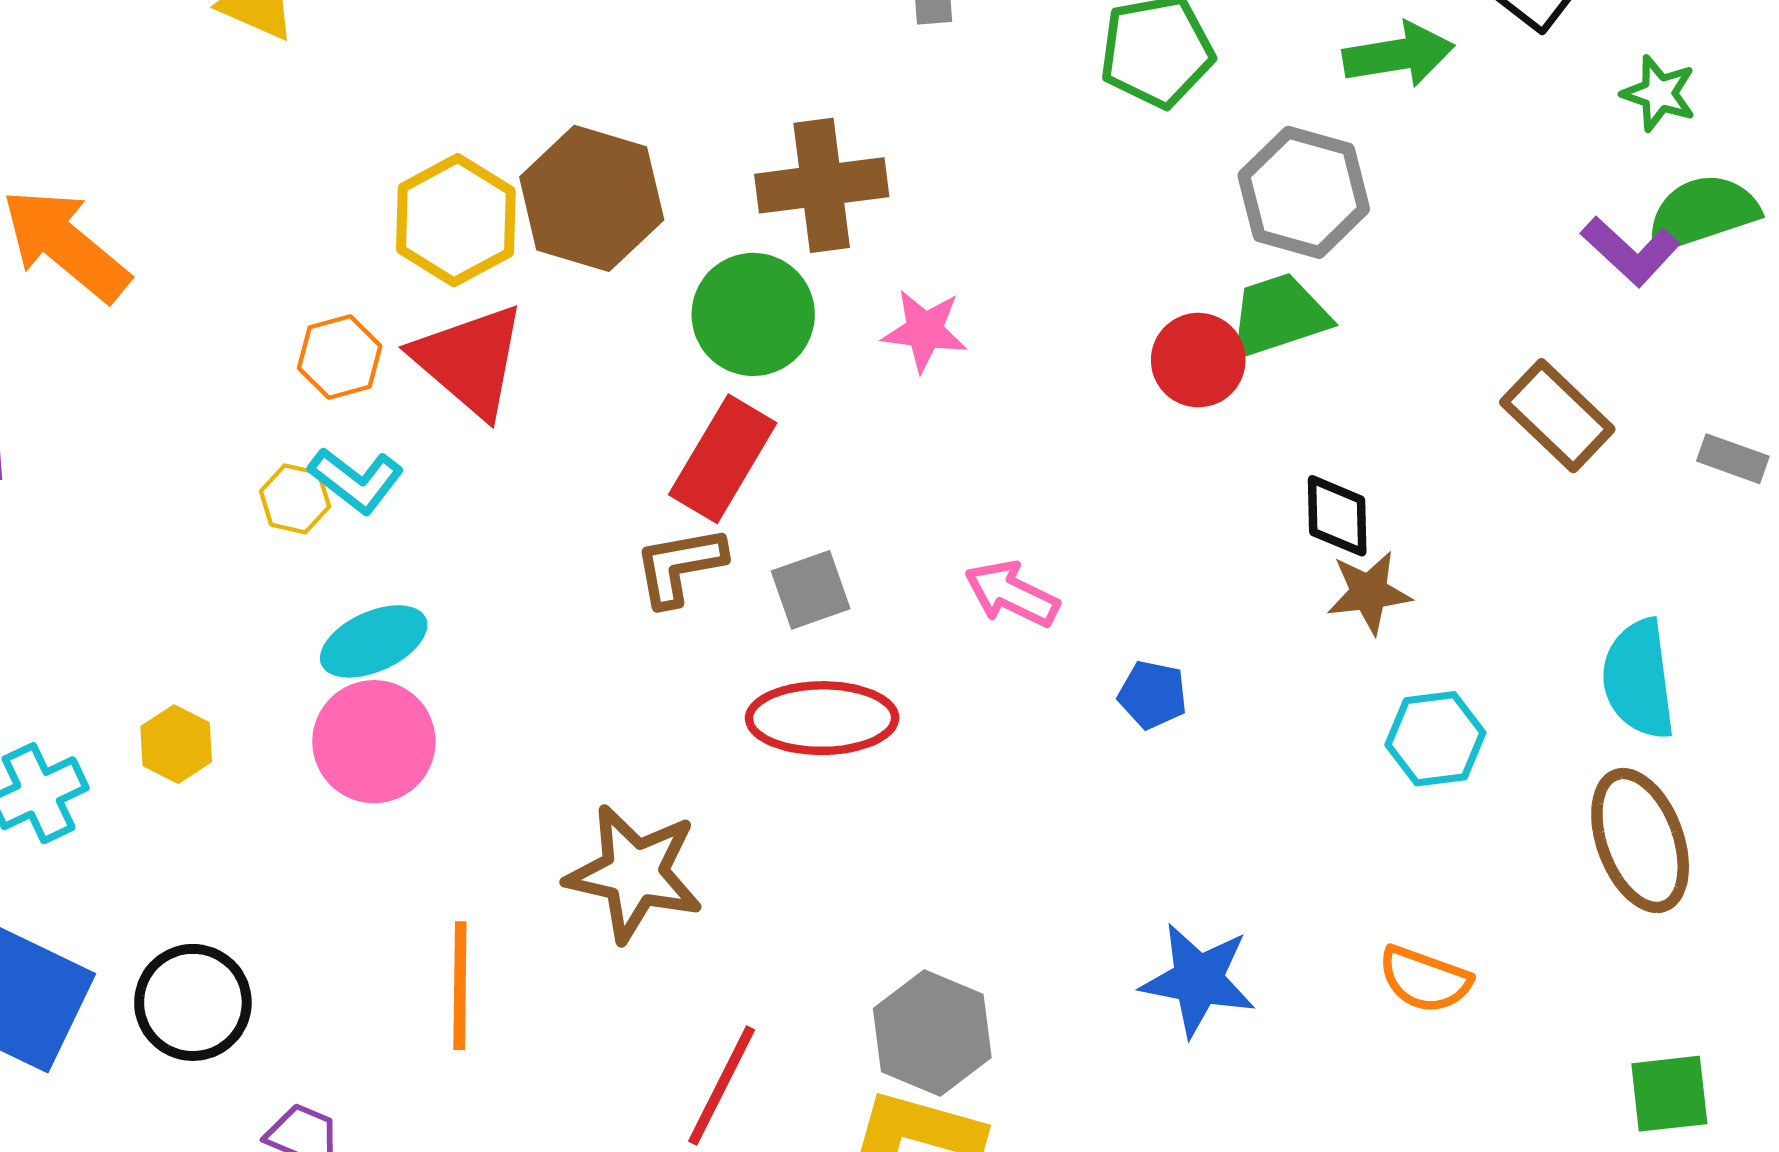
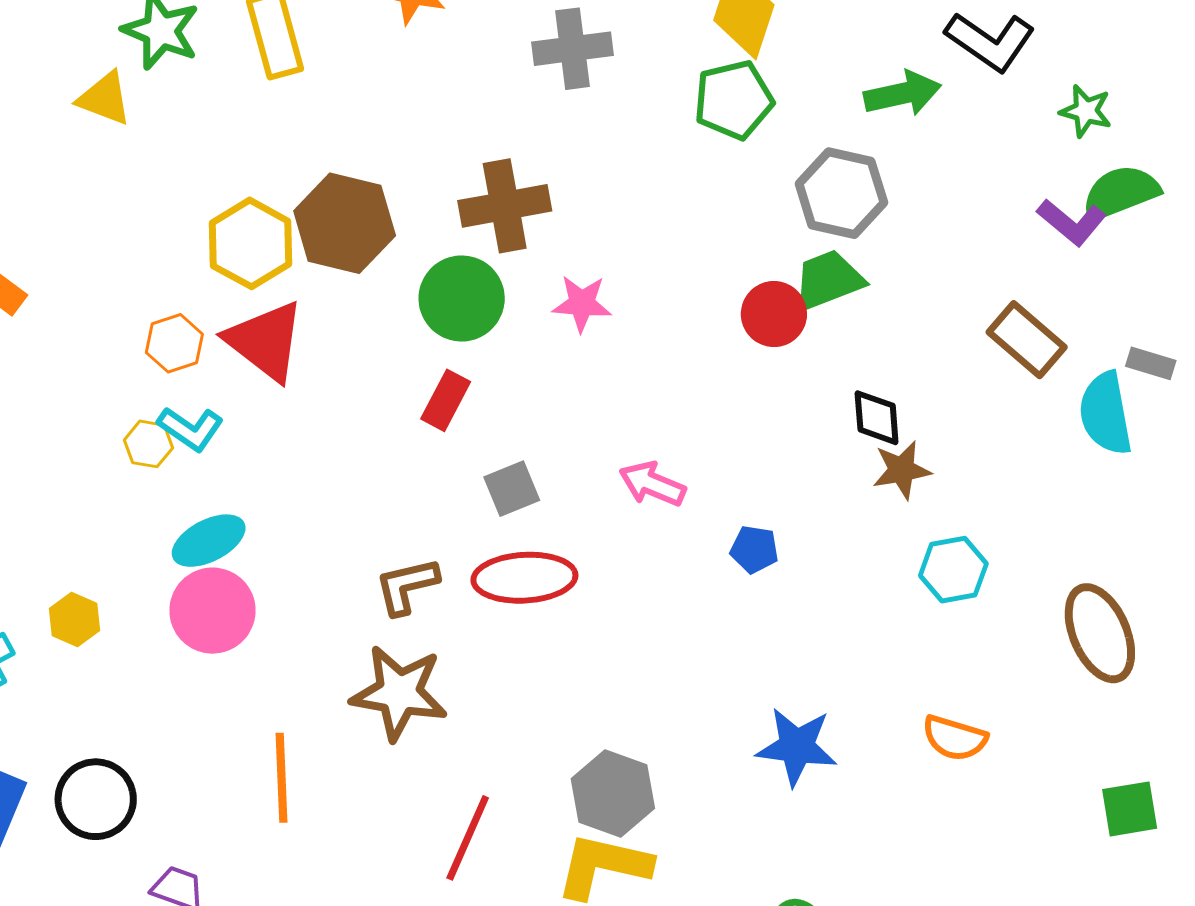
red rectangle: (723, 459) -> (446, 400), size x0.7
brown L-shape: (680, 566) -> (407, 586), moved
cyan semicircle: (1639, 679) -> (1106, 413), moved

